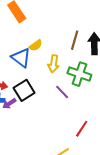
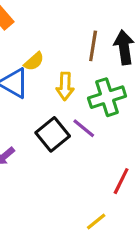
green cross: (79, 74) -> (107, 97), turned -30
black square: (24, 90) -> (53, 134), moved

